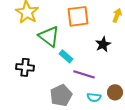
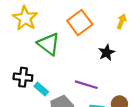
orange square: (78, 16) -> (80, 23), turned -30
cyan rectangle: (66, 56) -> (41, 89), moved

